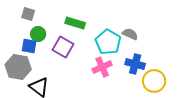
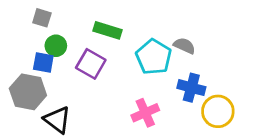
pink cross: (102, 67) -> (145, 113), moved

